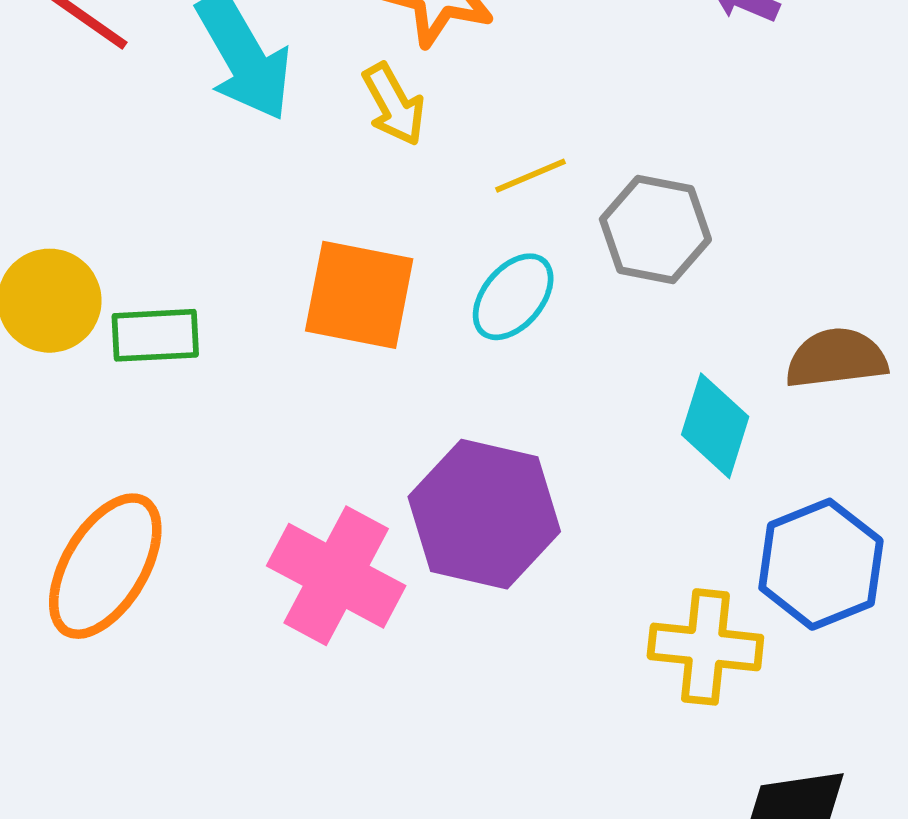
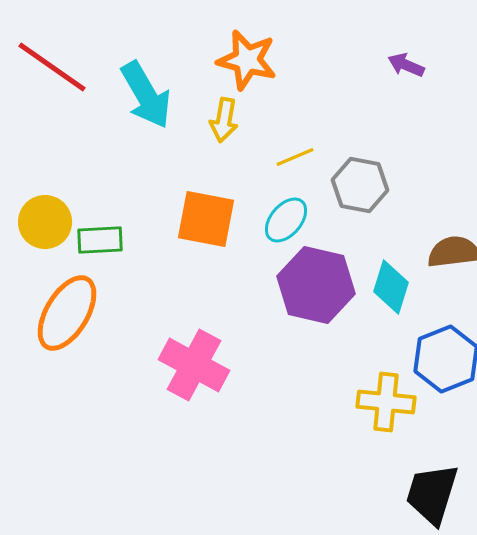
yellow arrow: (394, 104) -> (224, 120), turned 39
purple hexagon: (484, 514) -> (316, 285), moved
orange ellipse: (105, 566) -> (67, 313), moved

